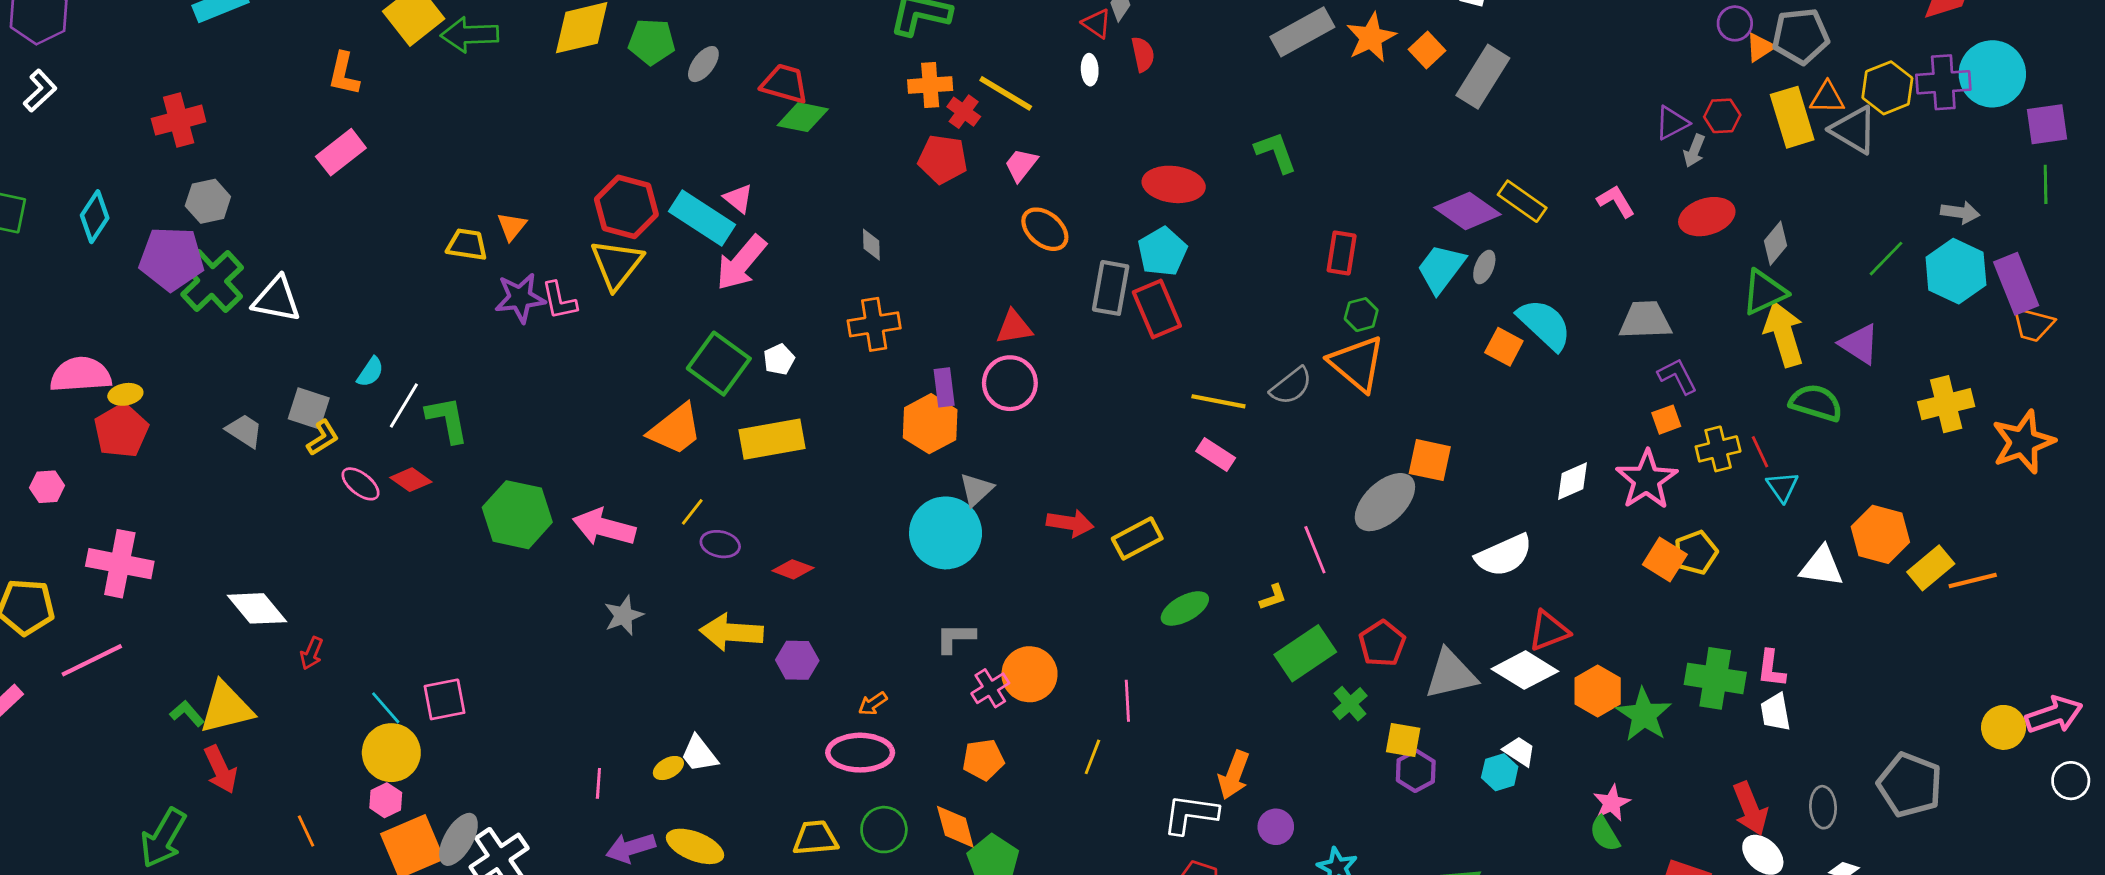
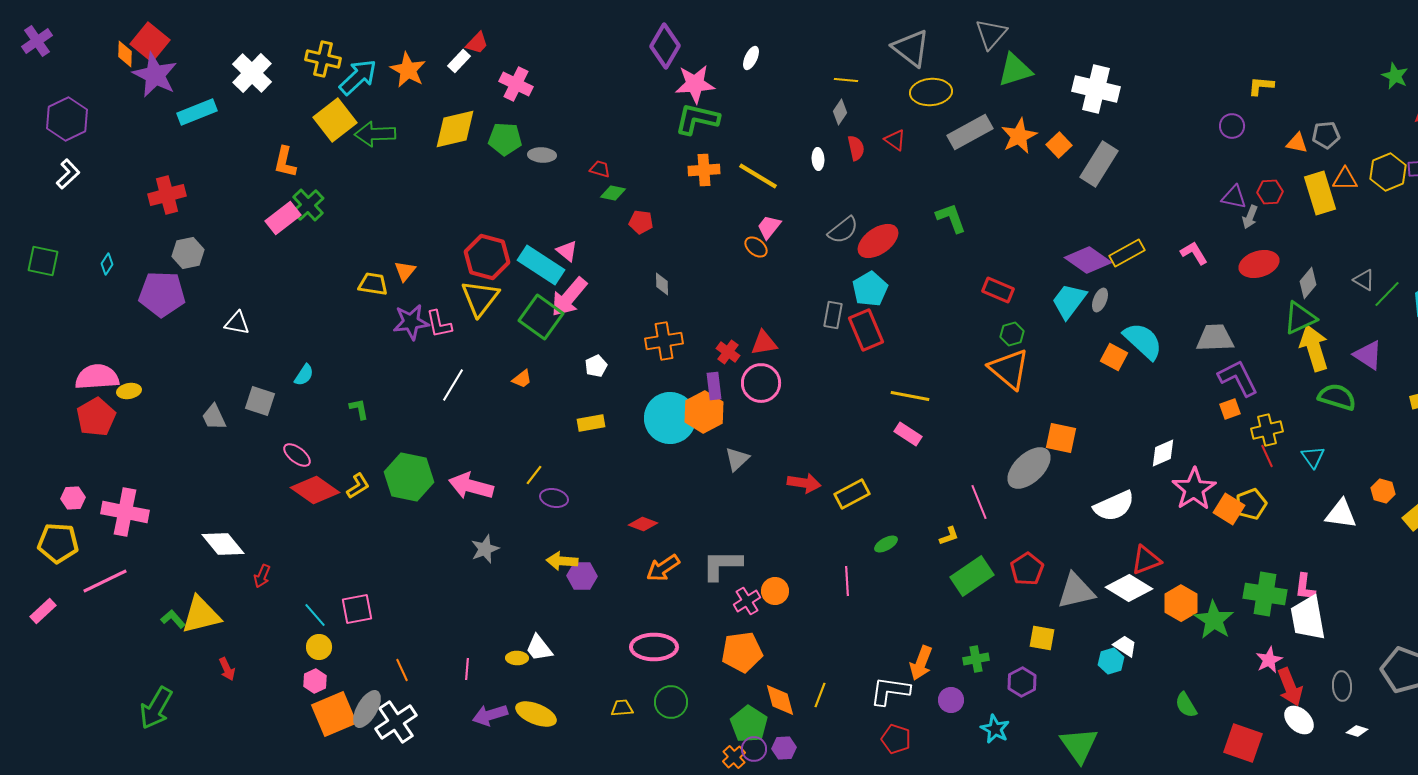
red triangle: (1097, 23) -> (895, 140), moved
purple circle: (1735, 23) -> (1232, 126), moved
gray pentagon: (1801, 36) -> (1326, 135), size x0.7
orange triangle: (1760, 47) -> (1297, 143), turned 45
gray ellipse: (703, 64) -> (542, 155), turned 56
red trapezoid: (785, 84) -> (600, 169), size x0.6
red cross: (964, 112) -> (728, 352), moved
green diamond: (803, 117) -> (613, 193), size x0.7
purple triangle: (1672, 123) -> (1234, 197), turned 40
gray triangle: (1854, 130) -> (1364, 280), moved, size x0.6
red pentagon: (943, 159) -> (641, 222), moved, size x0.7
red ellipse: (1174, 184) -> (878, 241), turned -42
yellow rectangle: (1522, 201) -> (1127, 253), turned -64
cyan diamond: (95, 217) -> (107, 264), size x0.6
orange ellipse: (1045, 229) -> (756, 247), moved, size x0.7
red rectangle: (1342, 253) -> (998, 290), turned -76
green cross: (212, 281) -> (308, 205), moved, size x0.7
gray rectangle: (1111, 288) -> (833, 315), size x0.7
white triangle: (277, 299) -> (237, 323), size x0.7
green square: (719, 364) -> (541, 317), moved
purple L-shape: (1677, 376) -> (1238, 378), size x1.4
gray semicircle: (1291, 386) -> (843, 230), moved
white line: (404, 406) -> (453, 385), moved
green L-shape: (447, 420) -> (359, 409), size x0.6
orange trapezoid: (675, 429) -> (522, 379), moved, size x0.5
red pentagon: (121, 431) -> (96, 417), moved
gray trapezoid: (244, 431) -> (214, 417), turned -148
yellow L-shape: (323, 438) -> (358, 486), moved
yellow rectangle: (772, 439) -> (591, 423), size x0.6
red line: (1760, 452) -> (1267, 456), moved
red diamond: (411, 480) -> (315, 490), moved, size x1.6
pink star: (1647, 480) -> (1194, 489), moved
pink hexagon: (47, 487) -> (73, 498), moved
cyan circle: (946, 533) -> (670, 418), moved
orange hexagon: (1880, 534) -> (1383, 491), size x0.6
red diamond: (793, 569) -> (643, 524), moved
green ellipse: (1185, 608) -> (886, 544), size x0.7
yellow arrow: (731, 632) -> (562, 561), size x0.7
gray L-shape: (955, 638) -> (722, 565), size x1.4
purple hexagon: (797, 660) -> (582, 576), moved
orange circle: (1029, 674) -> (775, 591), size x0.7
pink line: (1127, 701) -> (847, 581), moved
orange arrow: (873, 704) -> (663, 568), moved, size x1.6
green cross: (1350, 704) -> (976, 659), moved, turned 30
white trapezoid: (1775, 712) -> (1308, 618), size x1.6
yellow circle: (391, 753) -> (319, 647), size x0.6
yellow line: (1092, 757) -> (820, 695), moved
orange pentagon: (983, 760) -> (742, 652), size x1.4
yellow ellipse: (668, 768) -> (517, 658), turned 30
red arrow: (221, 769) -> (227, 669), moved, size x0.7
purple hexagon: (1416, 771) -> (1022, 682), moved
pink star: (1612, 803) -> (1269, 660), moved
orange diamond: (955, 827) -> (780, 700), moved
orange line: (306, 831) -> (402, 670), moved
yellow trapezoid: (815, 838) -> (622, 708), size x0.7

